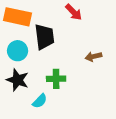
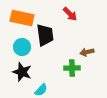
green cross: (56, 79) -> (72, 68), moved

